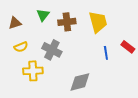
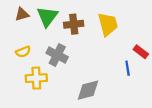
green triangle: (43, 15) -> (47, 17), size x1.5
brown triangle: (15, 23) -> (22, 14), moved
blue line: (106, 53) -> (128, 68), moved

